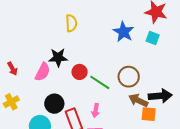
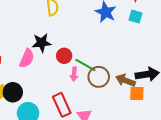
brown circle: (129, 77) -> (99, 77), moved
black circle: (54, 104) -> (13, 92), moved
pink arrow: (96, 111) -> (74, 74), moved

